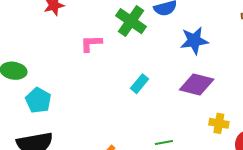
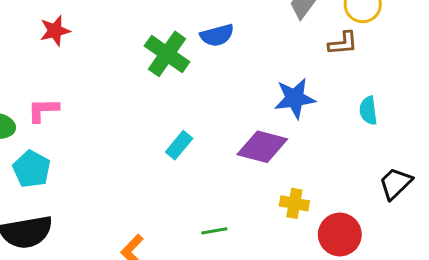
blue star: (194, 41) -> (295, 98), moved
pink L-shape: (91, 43) -> (43, 110), moved

